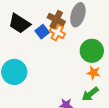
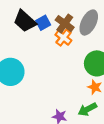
blue square: (42, 32) -> (43, 23), moved

